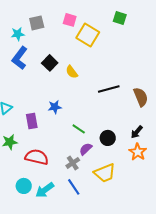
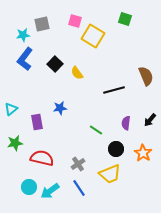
brown semicircle: (141, 97) -> (146, 76), moved
green line: (79, 129) -> (96, 130), moved
black arrow: (137, 132) -> (150, 120), moved
black circle: (108, 138) -> (116, 149), moved
purple semicircle: (86, 149) -> (126, 123), moved, turned -40

